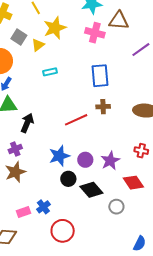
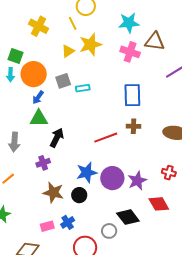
gray square: (19, 37) -> (63, 81), moved, turned 35
yellow triangle: (38, 45) -> (68, 51), moved
purple circle: (85, 160) -> (112, 178), size x1.5
brown star: (15, 172) -> (53, 193), moved, turned 30
black circle: (68, 179) -> (79, 195), moved
black diamond: (91, 190) -> (128, 217), moved
gray circle: (116, 207) -> (109, 231), moved

